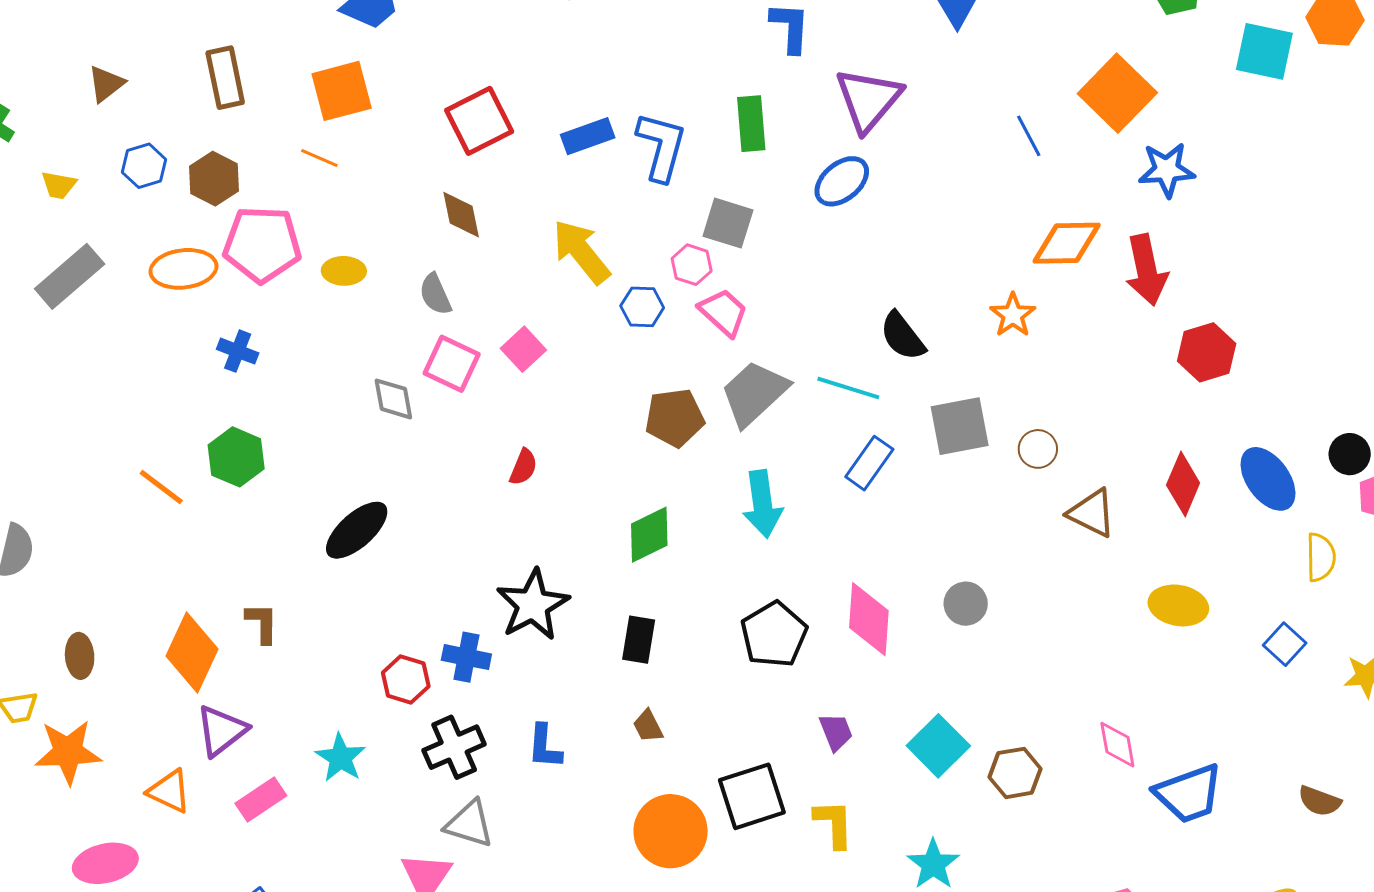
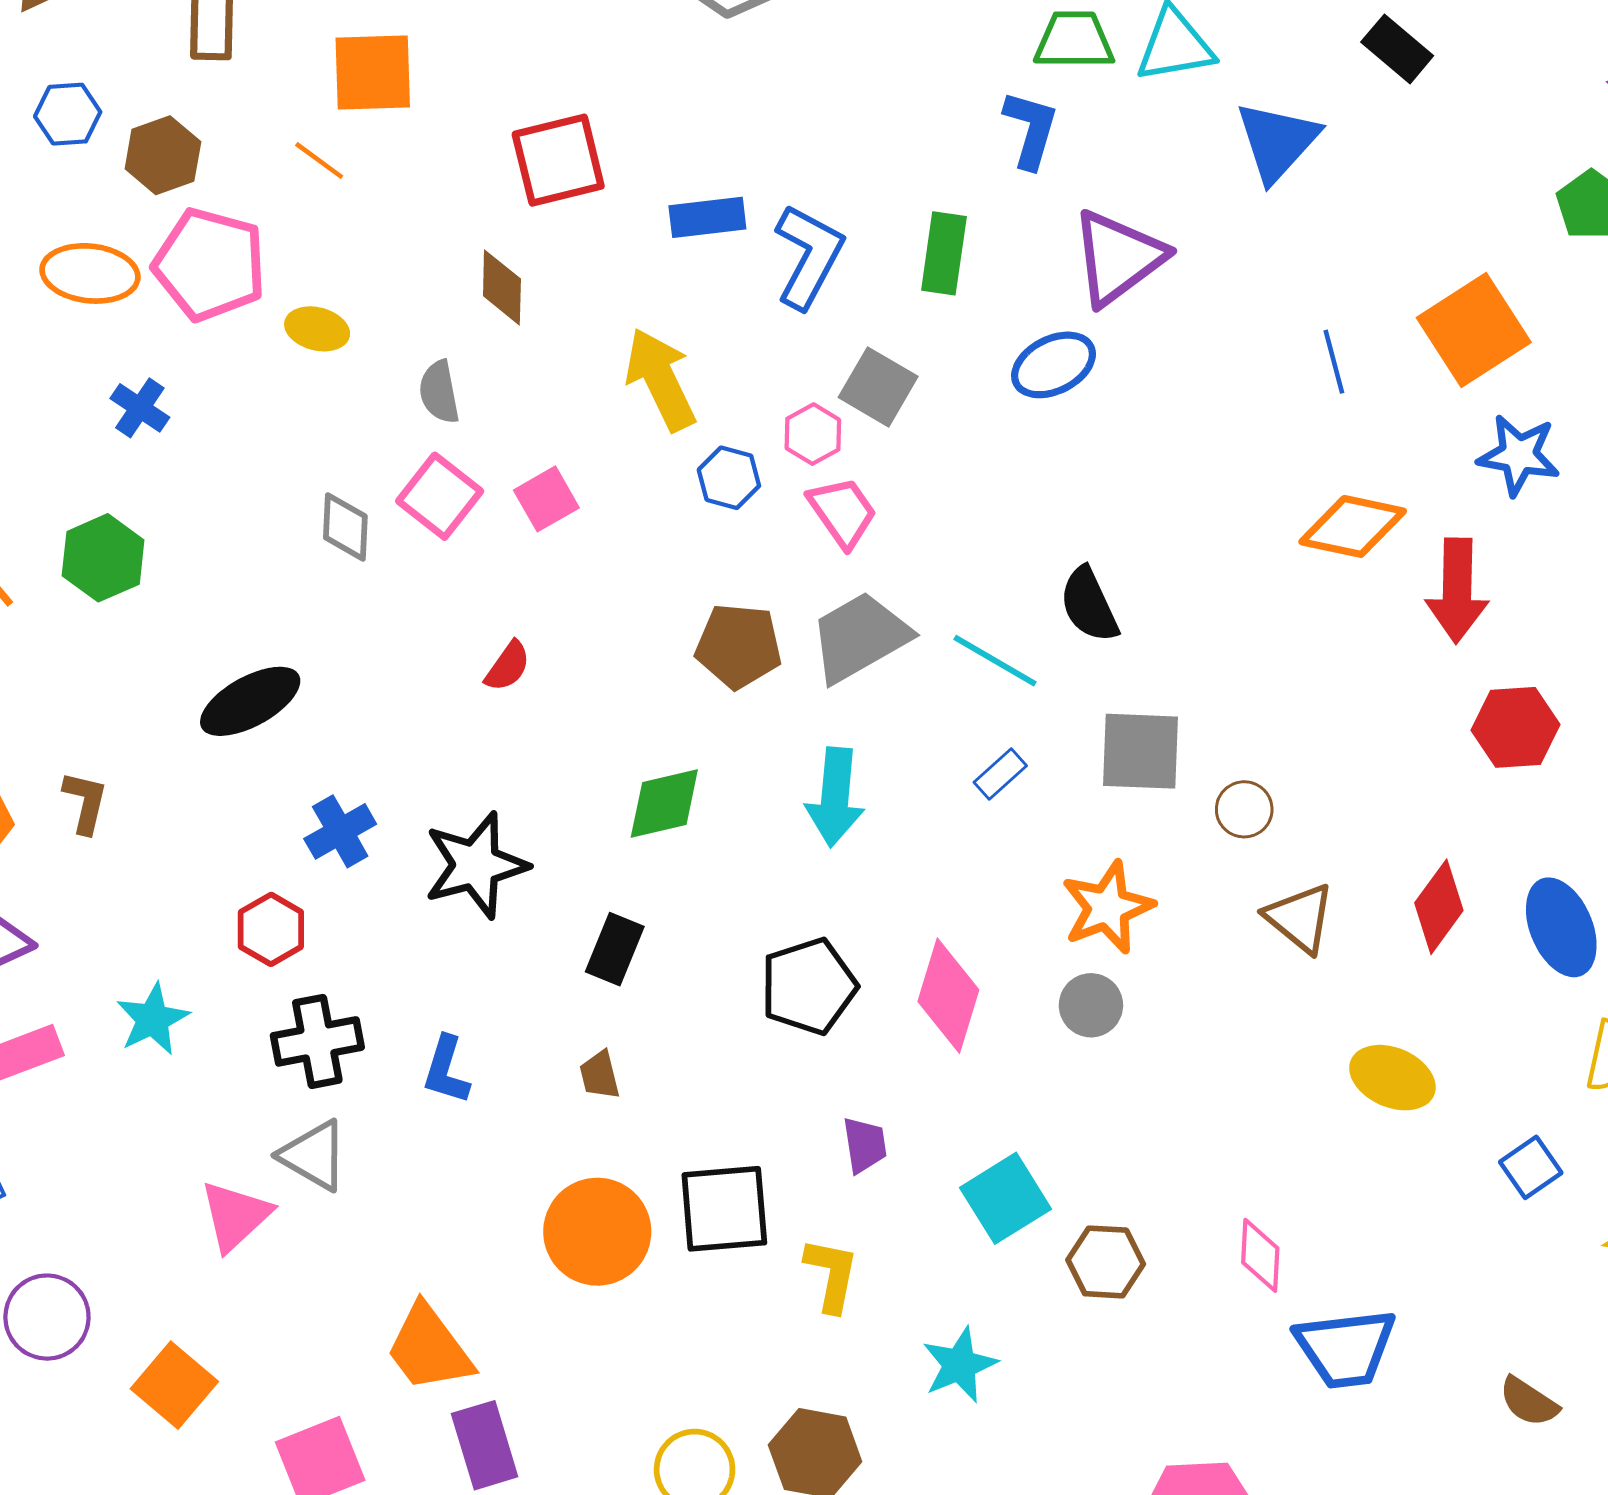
orange star: (1013, 315) -> (1107, 907), moved, size x1.4
blue rectangle: (869, 463) -> (1000, 774), size x0.7
blue cross: (466, 657) -> (340, 831), moved, turned 36

